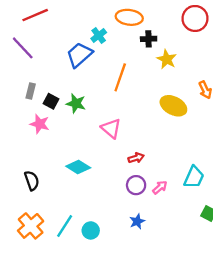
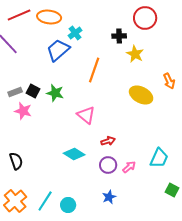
orange ellipse: (129, 17) -> (49, 17), moved
red circle: (195, 18) -> (145, 18), moved
gray rectangle: (31, 91) -> (15, 92), moved, turned 56
cyan diamond: (78, 167) -> (74, 154), moved

